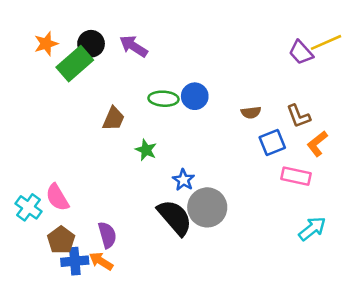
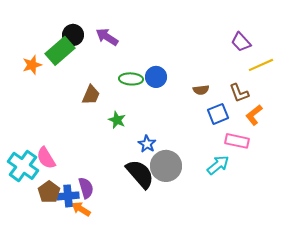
yellow line: (326, 42) -> (261, 65), moved
orange star: (46, 44) -> (32, 65), moved
cyan cross: (29, 207) -> (23, 166), size x1.4
cyan arrow: (312, 229) -> (218, 165), moved
blue cross: (75, 261) -> (68, 196), moved

